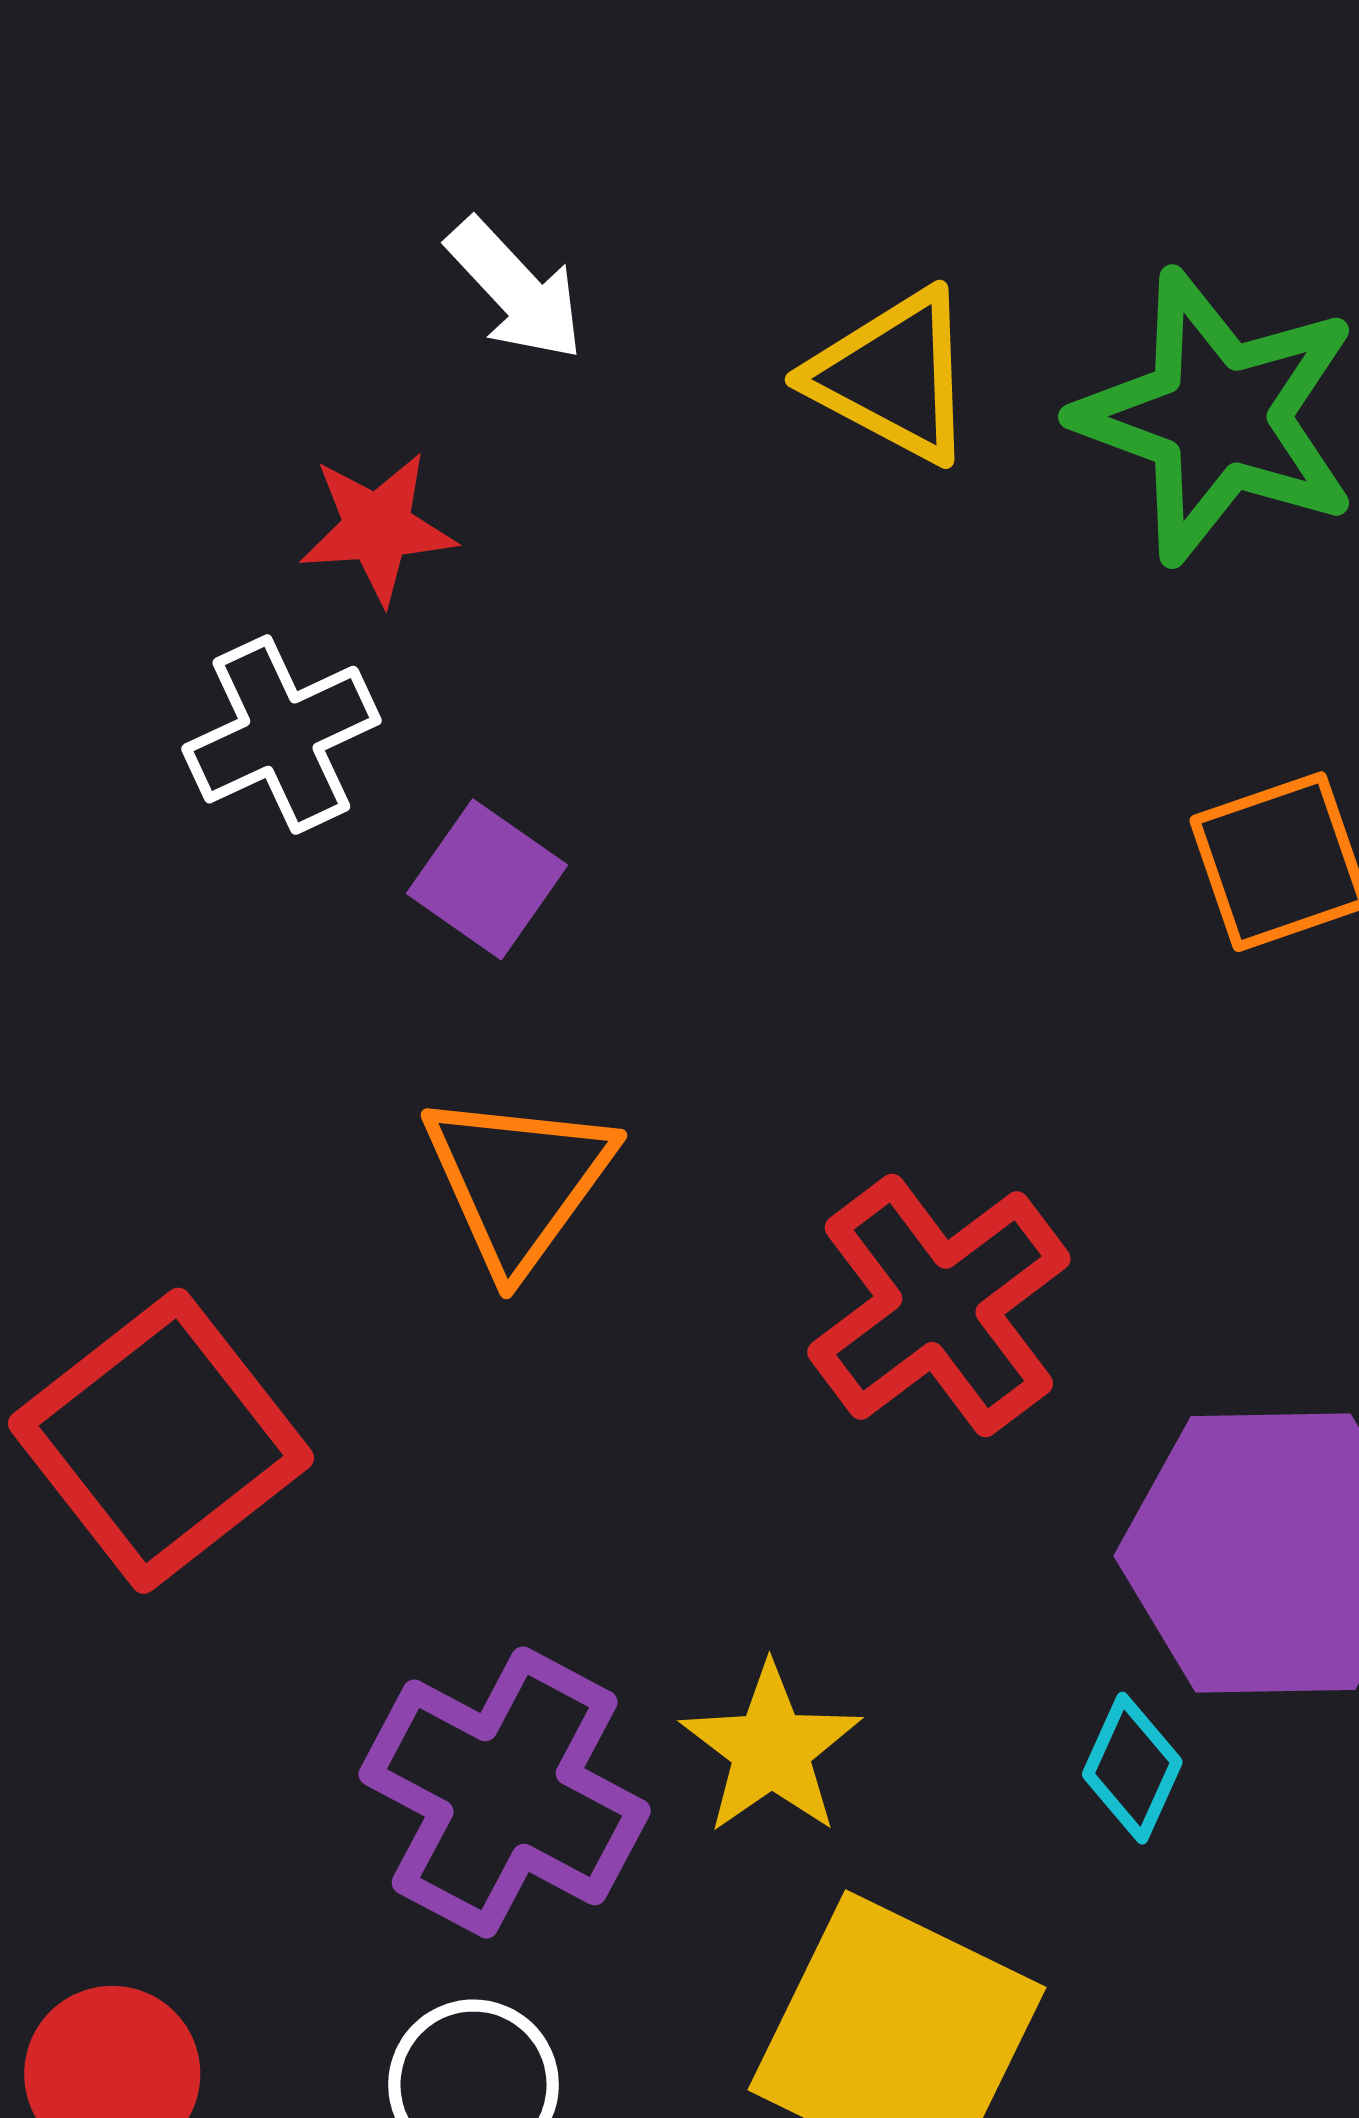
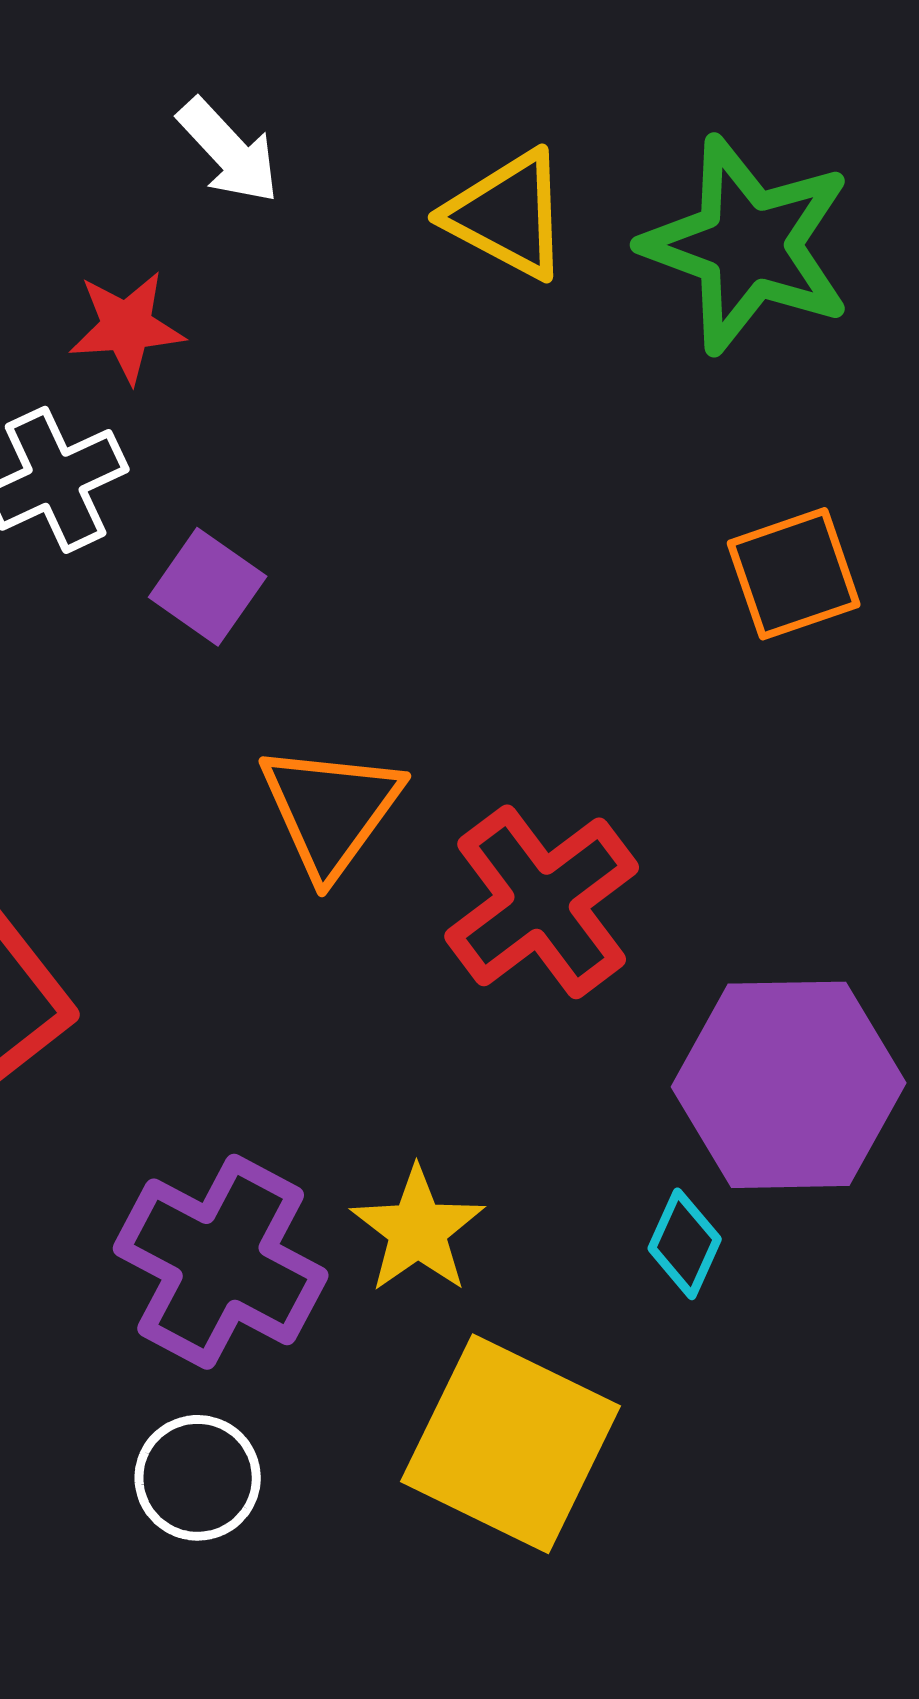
orange triangle: (518, 1181) -> (331, 810), moved

